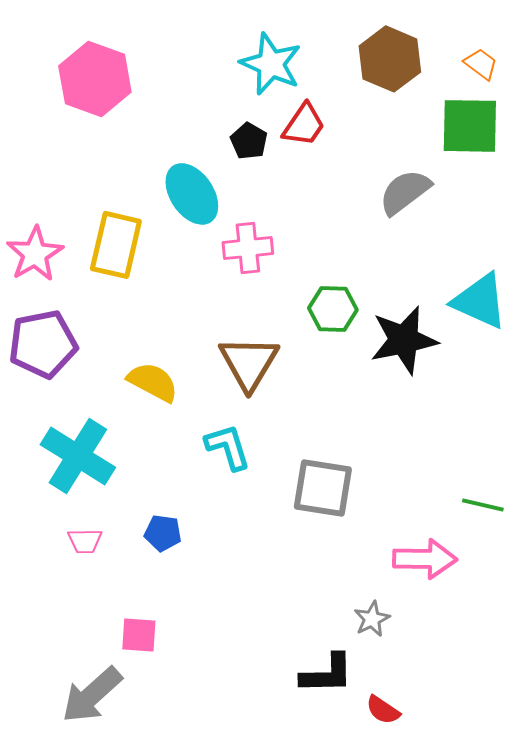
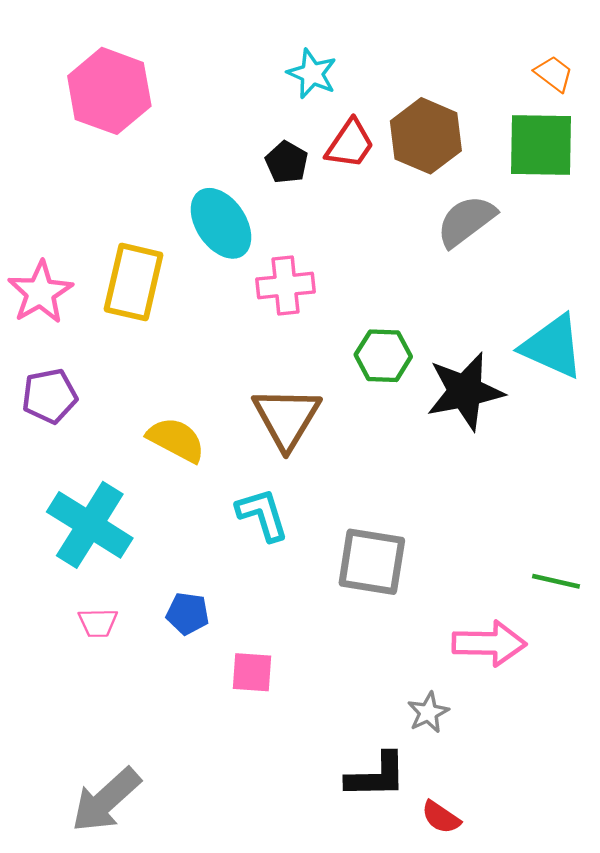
brown hexagon: (390, 59) -> (426, 136), moved
cyan star: (271, 64) -> (312, 74), size x0.7
purple pentagon: (43, 344) -> (49, 396), size x0.7
pink square: (139, 635) -> (252, 672), moved

